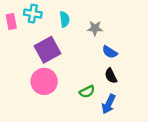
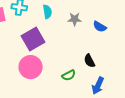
blue semicircle: (110, 52) -> (100, 27), moved
blue arrow: (109, 104) -> (98, 86), moved

